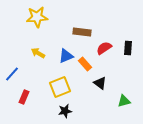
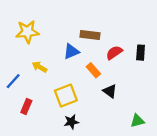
yellow star: (37, 17) -> (27, 32), moved
yellow arrow: (38, 53) -> (39, 67), moved
blue triangle: (66, 56) -> (71, 52), moved
green triangle: (124, 101) -> (137, 121), moved

